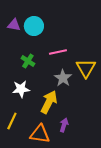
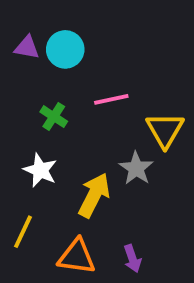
gray star: (63, 78) -> (136, 168), moved
white star: (21, 89) -> (40, 170), turned 30
purple arrow: (64, 125) -> (132, 259), moved, turned 144

